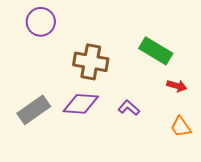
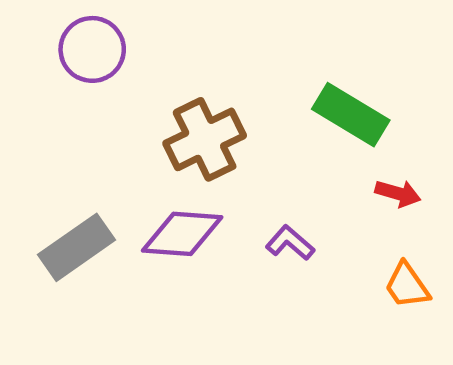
brown cross: (91, 62) -> (205, 139), turned -36

